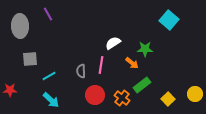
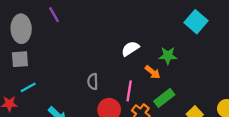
gray square: (30, 59) -> (20, 59), moved
pink line: (101, 65) -> (129, 91), moved
cyan line: (49, 76) -> (28, 87), moved

